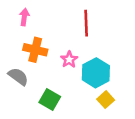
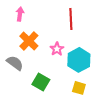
orange cross: (35, 50) -> (29, 41), turned 30
yellow square: (106, 100) -> (79, 88), moved, turned -32

